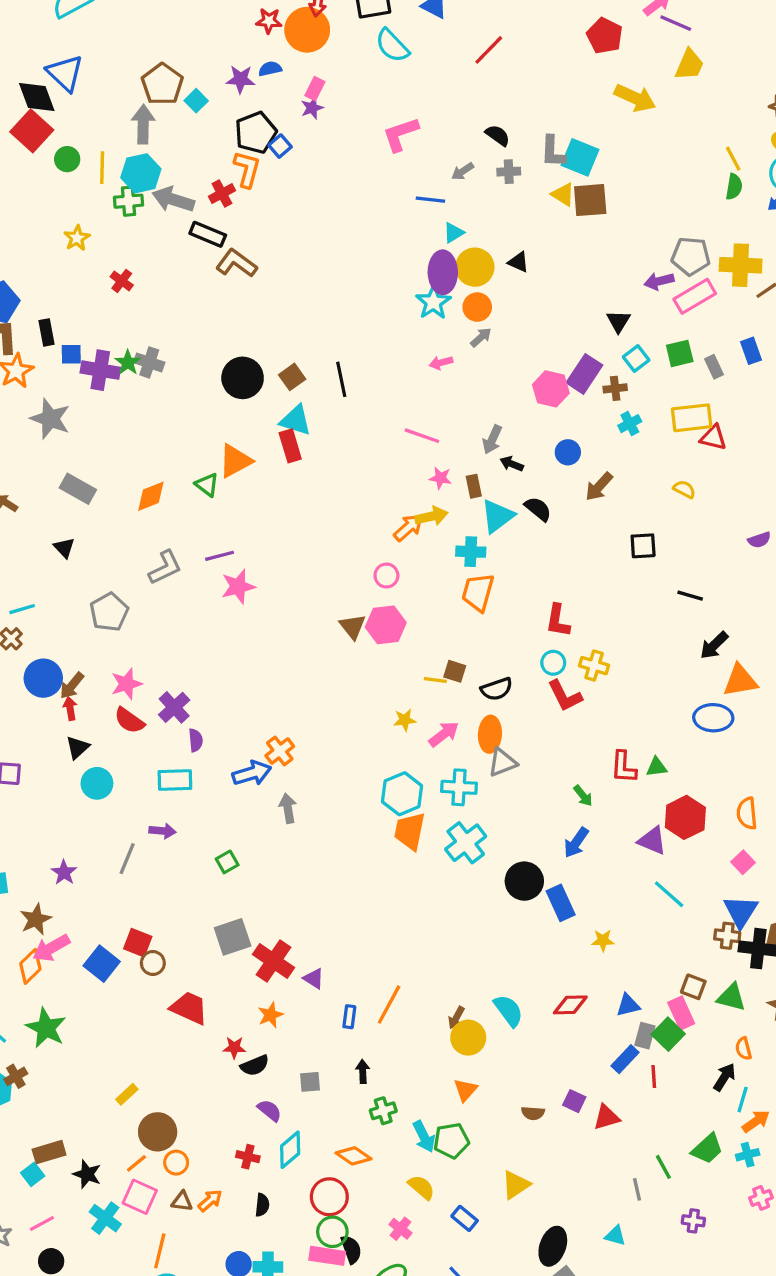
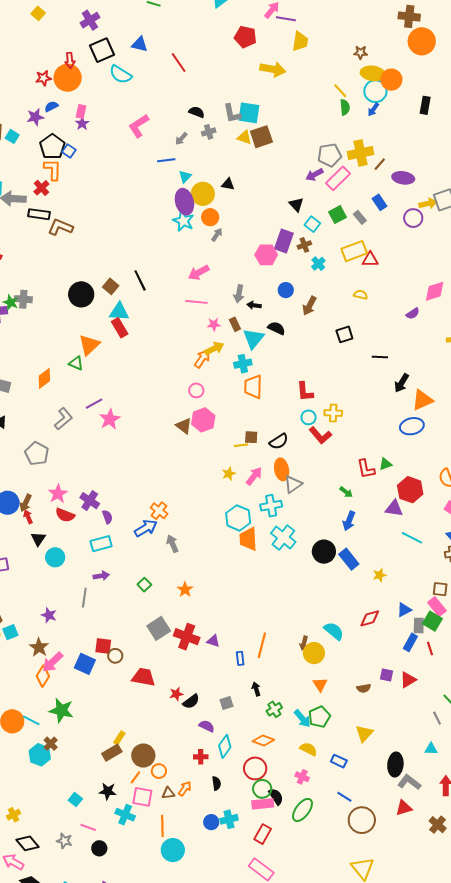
red line: (489, 50) -> (179, 63), turned -65
pink arrow: (441, 363) -> (199, 273), moved, size x1.5
orange star: (270, 1015) -> (185, 590), moved
brown rectangle: (49, 1152) -> (112, 753), moved
pink line: (42, 1224) -> (88, 827), turned 63

